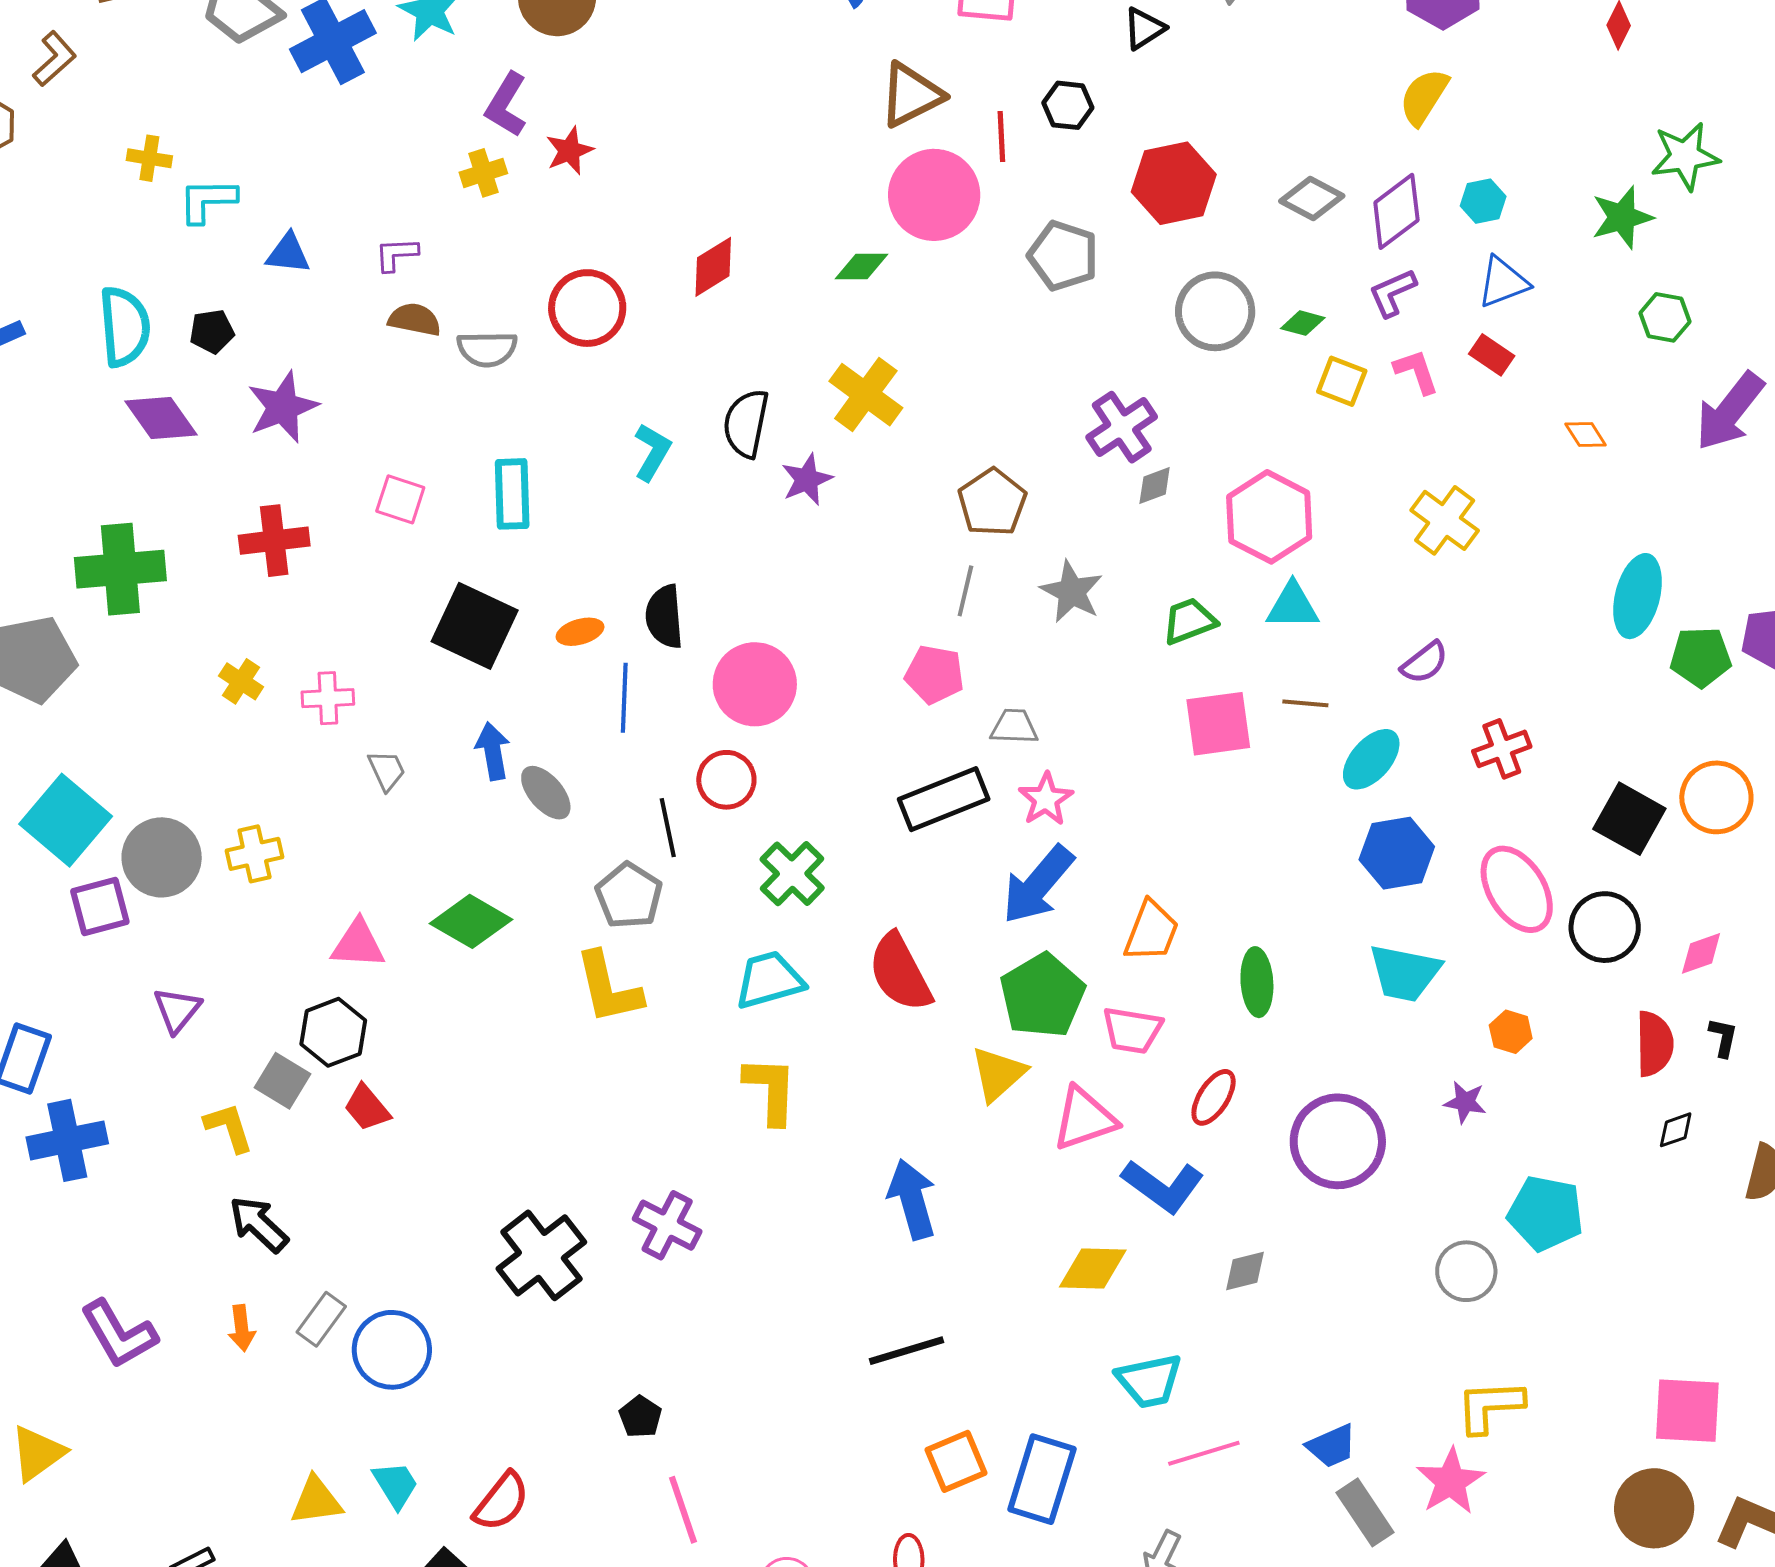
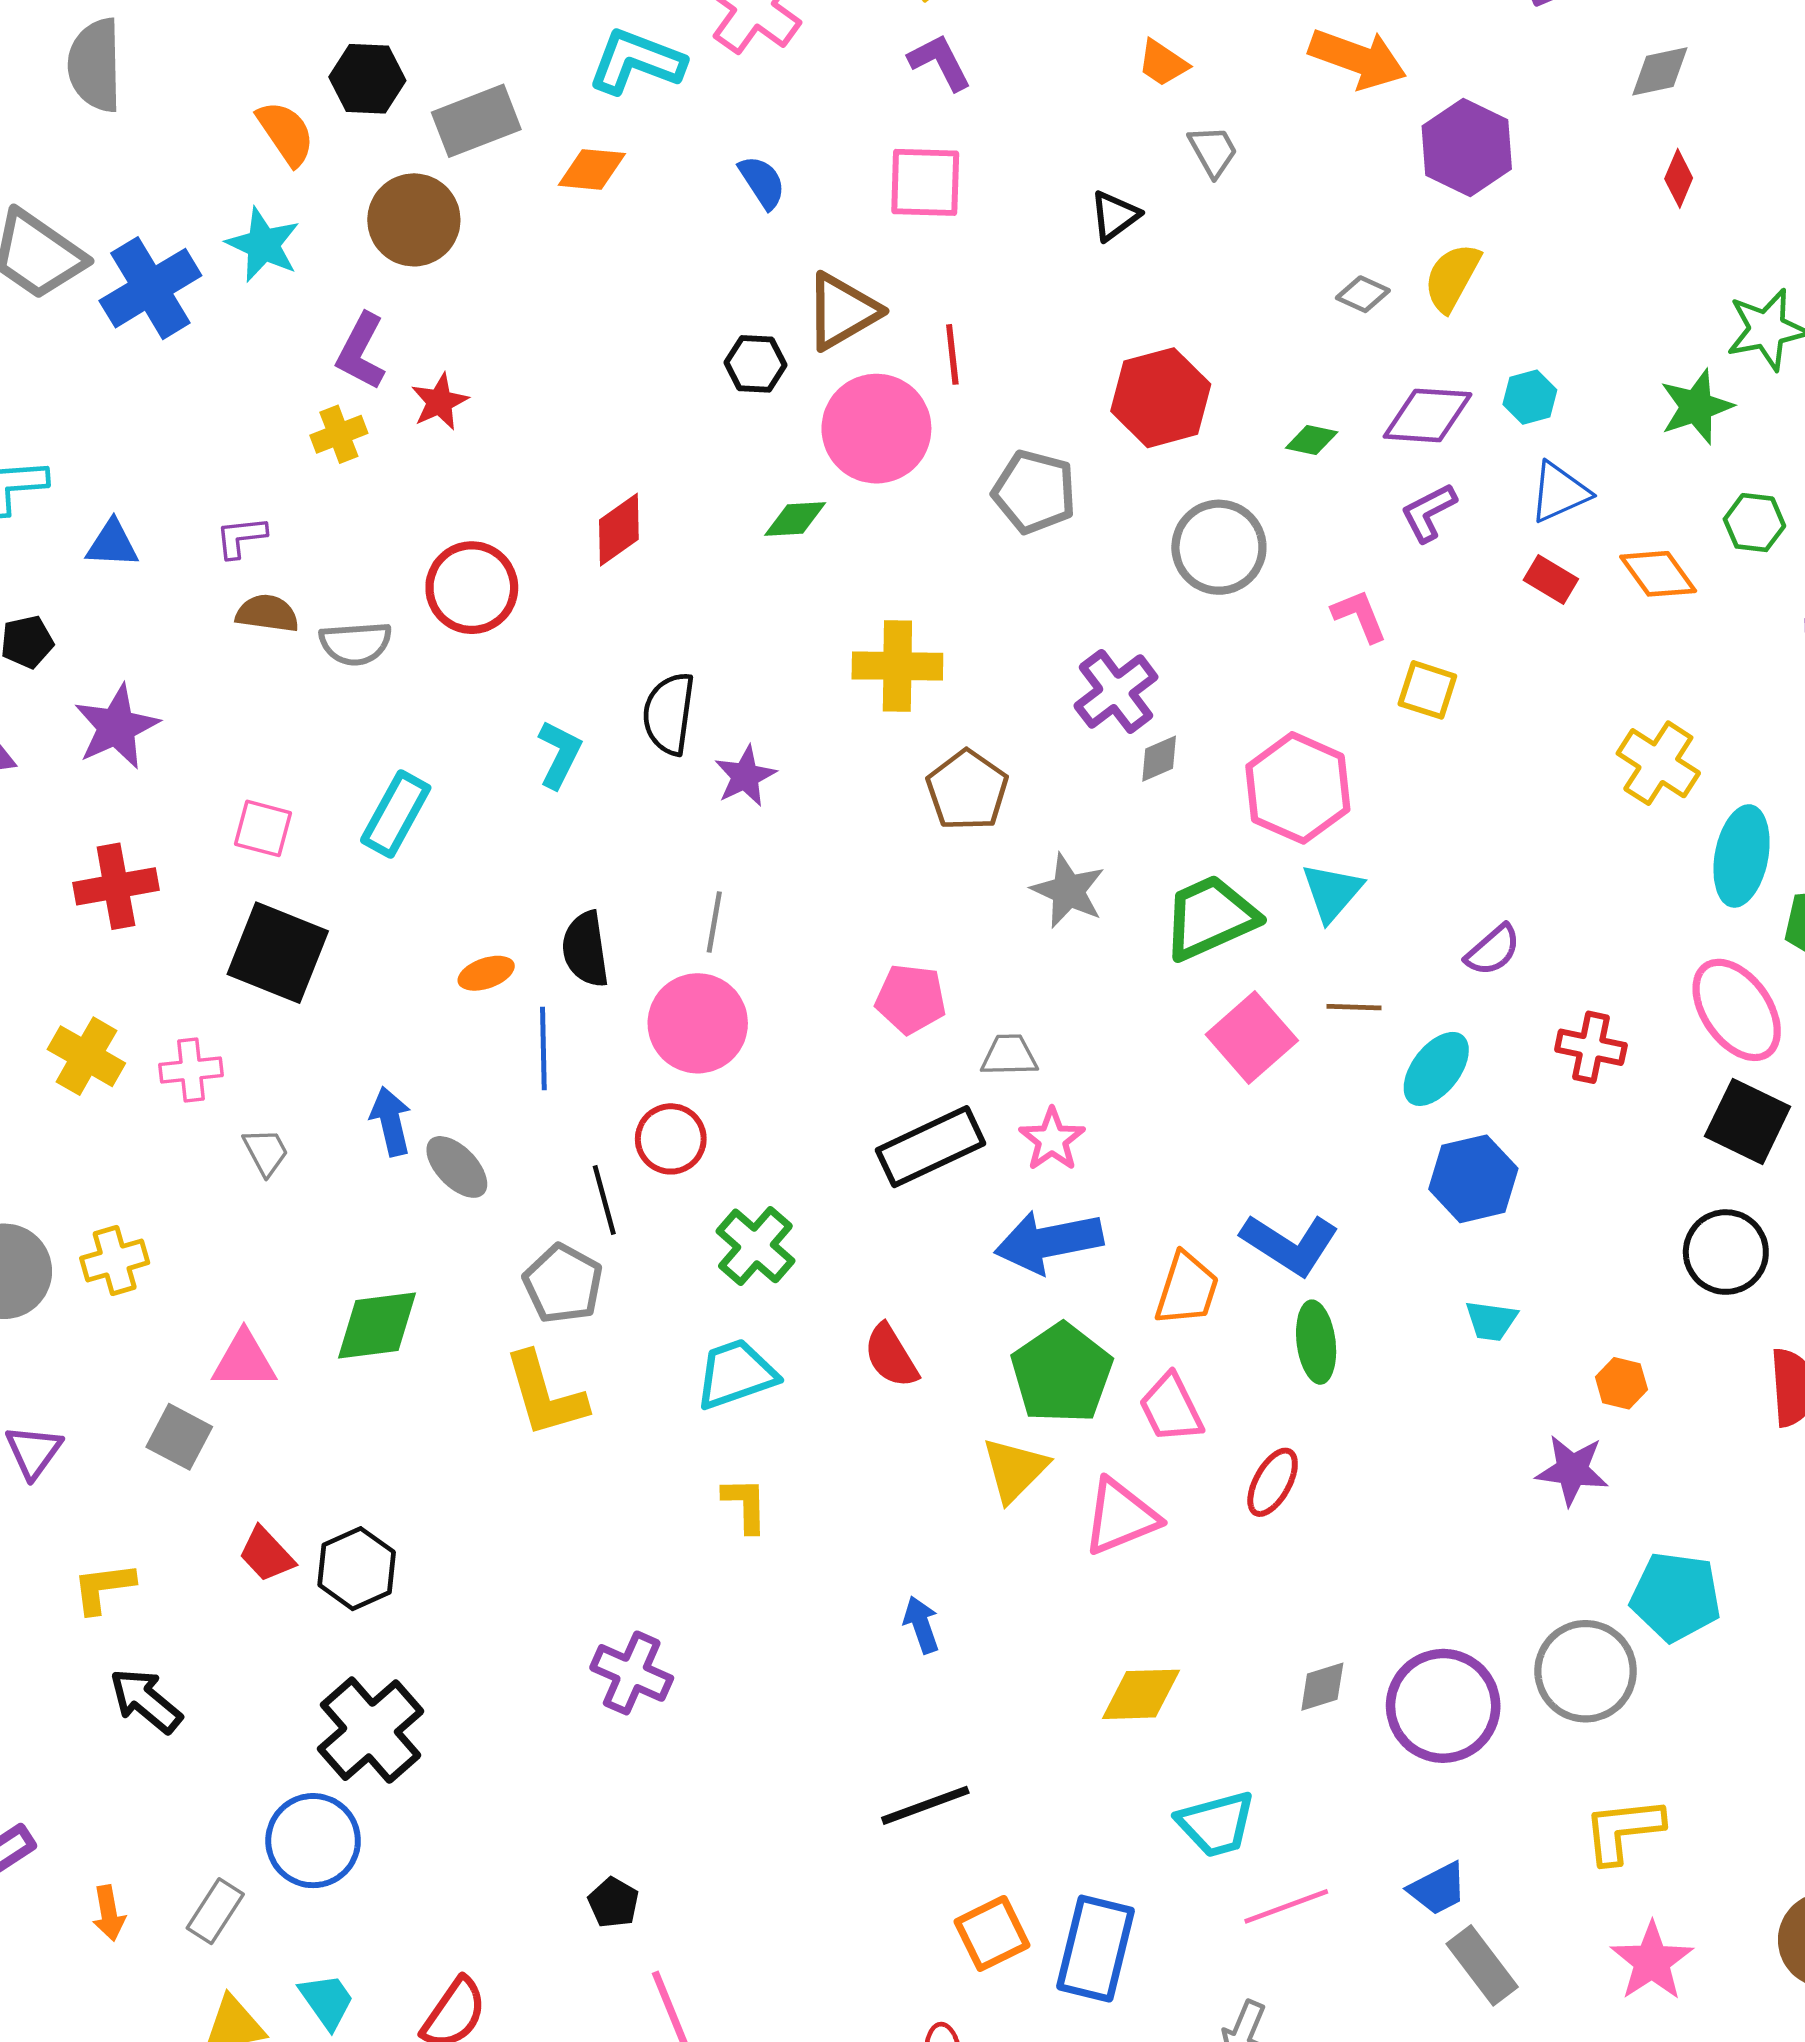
black hexagon: (1068, 105) -> (756, 364), moved
gray diamond: (1312, 198) -> (1363, 294), moved, size x0.7
purple diamond: (1396, 211) -> (1428, 415), turned 44
green diamond: (1303, 323) -> (1312, 440), moved
pink L-shape: (1416, 372) -> (1359, 616), moved
yellow square: (1342, 381) -> (1427, 690), moved
yellow cross: (866, 395) -> (897, 666), moved, turned -32
orange diamond: (1586, 434) -> (1658, 574), moved, size x1.5
cyan rectangle: (512, 494) -> (396, 814), turned 34
yellow cross: (1445, 520) -> (1658, 763), moved
gray line: (965, 591) -> (714, 922), moved
cyan triangle: (1293, 606) -> (1332, 892), turned -46
green trapezoid: (1189, 621) -> (1210, 917), size x1.5
black square: (475, 626) -> (278, 953), moved
yellow cross: (241, 681) -> (86, 1056), size x1.4
pink square: (1218, 724) -> (1252, 1037), turned -30
red cross: (1502, 749) -> (1591, 1047), turned 36
blue arrow: (1038, 885) -> (1049, 1242), turned 42
pink ellipse: (1517, 889) -> (1737, 1010), moved
green diamond: (471, 921) -> (377, 1325), turned -34
red semicircle: (900, 973) -> (891, 1356), size x0.7
cyan trapezoid: (1405, 973) -> (1491, 1321), size x0.6
pink trapezoid: (1132, 1030) -> (1171, 1408), turned 58
black hexagon: (333, 1032) -> (357, 1569), moved
gray square: (283, 1081) -> (179, 1437), moved
yellow L-shape: (771, 1090) -> (745, 1505), size x0.7
purple star: (1465, 1102) -> (1572, 1470), size x1.4
yellow L-shape: (229, 1127) -> (103, 1588), turned -76
purple circle: (1338, 1141) -> (1443, 1706), moved
blue L-shape: (1163, 1186) -> (1290, 1244), moved
blue arrow: (912, 1199) -> (921, 1625), size x0.6
black cross: (541, 1255) -> (371, 1730), moved
gray circle: (1466, 1271) -> (1586, 1671), size x1.4
gray rectangle: (321, 1319) -> (215, 1911), moved
orange arrow: (242, 1328) -> (109, 1913), moved
pink star: (1451, 1481) -> (1652, 1961), moved

